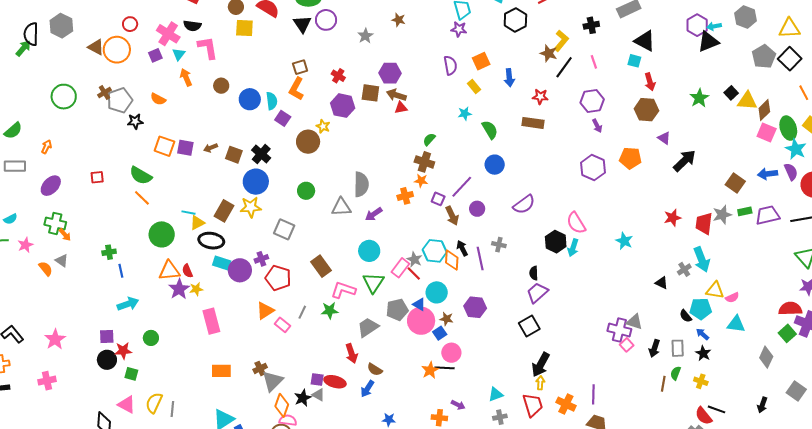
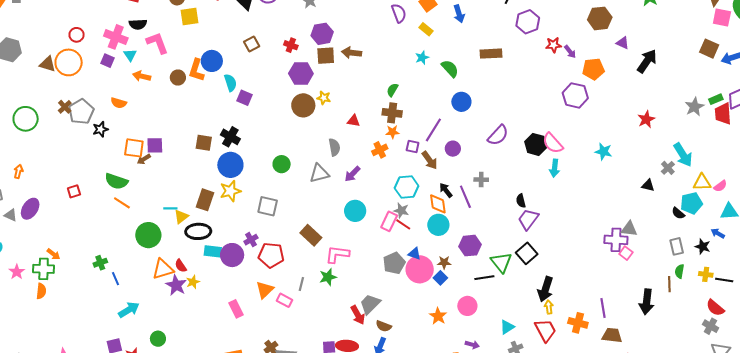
purple square: (155, 55) -> (107, 61), turned -32
purple hexagon: (390, 73) -> (322, 34), moved
orange arrow: (186, 77) -> (142, 76), turned -42
orange L-shape: (296, 89) -> (196, 70), moved
red star: (540, 97) -> (554, 45), moved
blue circle: (250, 99) -> (212, 61), moved
purple hexagon: (592, 101) -> (528, 22), moved
red triangle: (401, 108) -> (354, 121), moved, turned 32
yellow star: (323, 126) -> (324, 98), moved
purple arrow: (597, 126) -> (570, 52), moved
brown circle: (308, 142) -> (303, 105), moved
brown arrow: (211, 148) -> (144, 159), moved
purple hexagon: (593, 168) -> (575, 95), moved
brown square: (735, 183) -> (709, 49), moved
gray semicircle: (361, 184) -> (334, 147), size x0.7
green cross: (55, 223) -> (44, 269), moved
red trapezoid: (704, 224) -> (723, 114), moved
black hexagon: (556, 242) -> (536, 144), moved
cyan hexagon: (435, 251) -> (407, 187), moved
gray triangle: (62, 261) -> (11, 215), moved
orange semicircle: (46, 269) -> (41, 291), turned 56
green triangle: (373, 283) -> (501, 262), moved
cyan circle: (437, 292) -> (438, 225), moved
pink rectangle: (211, 321) -> (236, 309), moved, size x0.7
gray trapezoid: (368, 327) -> (370, 304), moved
blue arrow: (703, 334) -> (718, 233), moved
black arrow: (654, 348) -> (647, 302), moved, size x1.4
pink circle: (451, 353) -> (467, 306), moved
black line: (444, 368) -> (484, 278), moved
black line: (716, 409) -> (724, 280), moved

